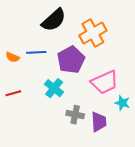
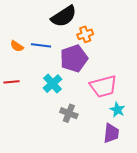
orange cross: (93, 33) -> (85, 34), moved, size x0.6
purple trapezoid: (99, 122) -> (111, 133), moved

